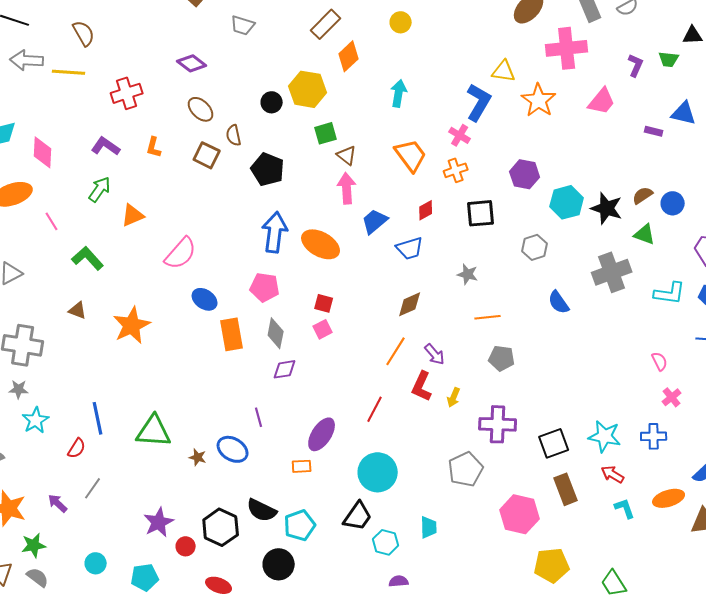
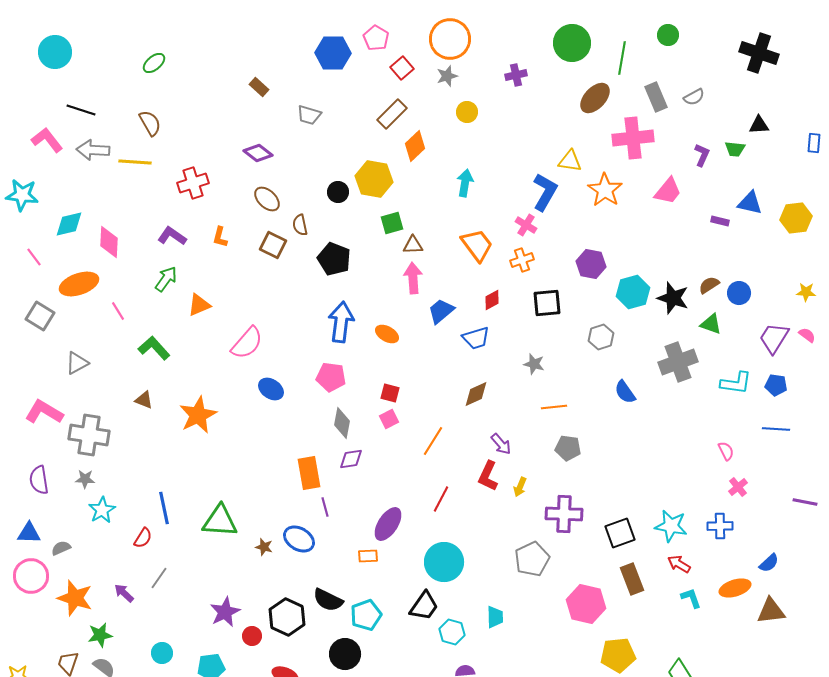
brown triangle: (347, 155) -> (413, 245), turned -40
orange ellipse: (321, 244) -> (387, 334), size x0.6
orange rectangle: (232, 334) -> (309, 473), moved
orange line: (396, 351) -> (433, 441), moved

